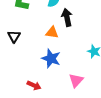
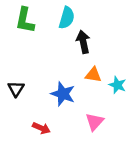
orange triangle: (52, 32) -> (93, 75), moved
black triangle: (14, 36) -> (16, 89), moved

